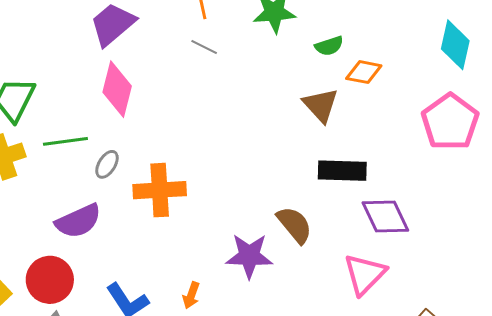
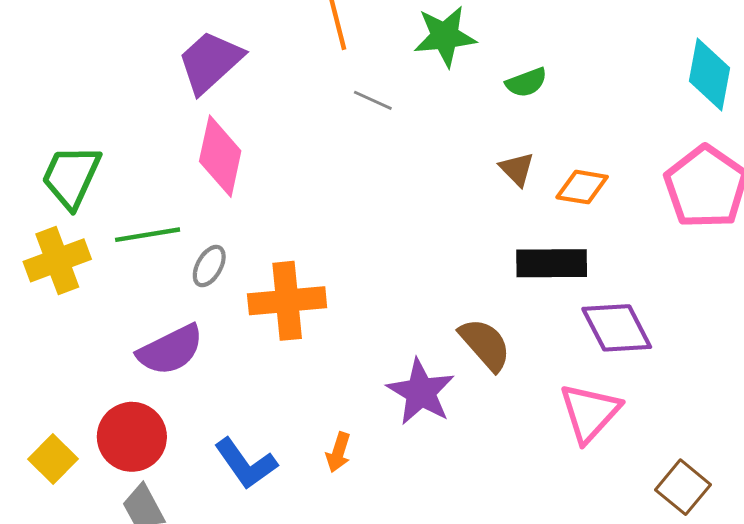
gray line: (204, 47) -> (373, 100), moved
orange diamond: (364, 72) -> (582, 187), moved
brown triangle: (321, 105) -> (517, 169), size x0.7
purple star: (249, 256) -> (421, 392), turned 30

